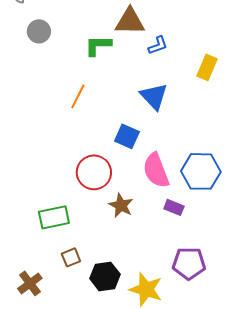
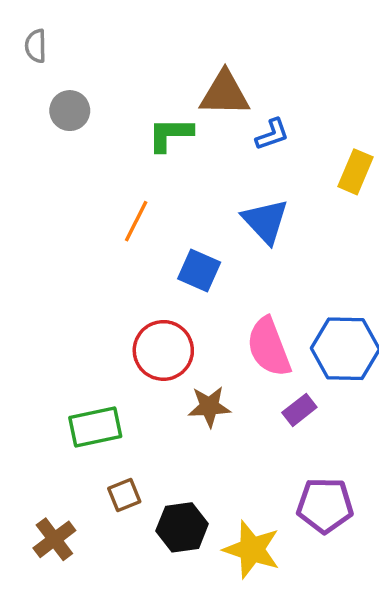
blue square: (127, 136) -> (199, 270), moved
brown star: (121, 205) -> (209, 407), turned -30
purple rectangle: (174, 207) -> (299, 410), turned -60

